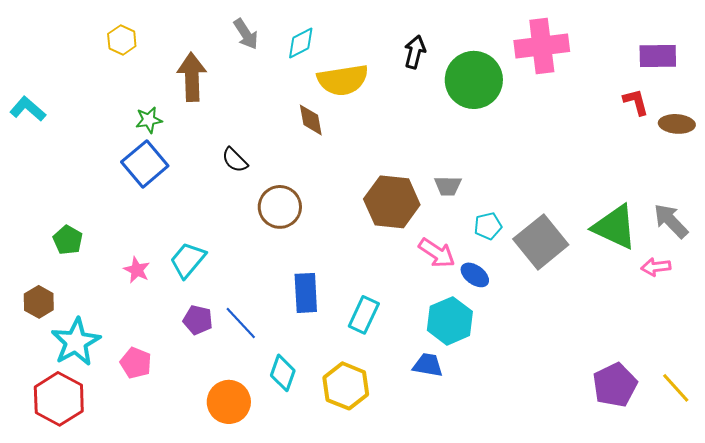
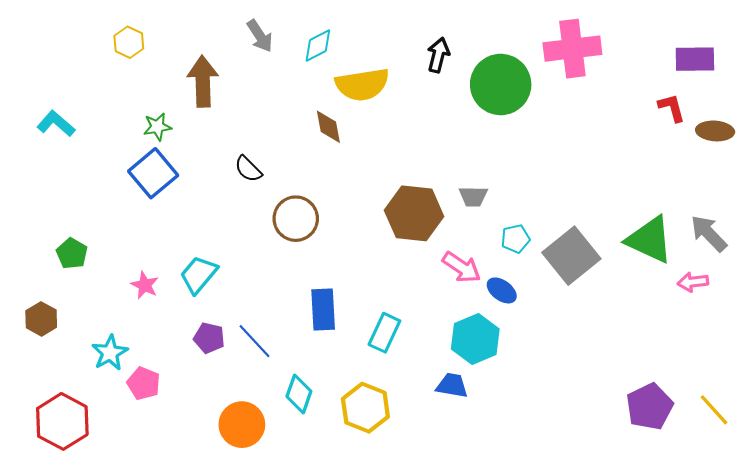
cyan L-shape: (28, 109) -> (56, 124), moved
cyan star: (76, 342) -> (110, 353), moved, size x0.7

